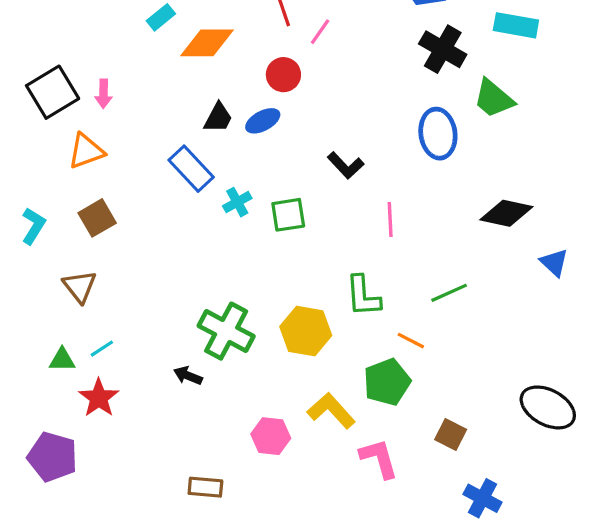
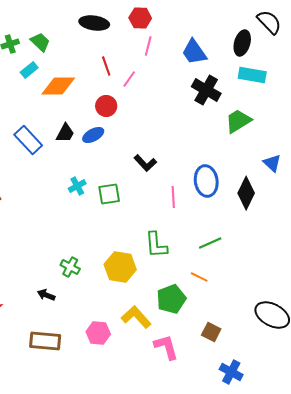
green trapezoid: (494, 99) -> (238, 121), turned 108
blue ellipse: (438, 134) -> (206, 181), moved
blue rectangle: (191, 169) -> (28, 140), moved
black diamond: (506, 213) -> (246, 193), turned -76
blue triangle: (554, 263) -> (272, 163), moved
green cross: (226, 331) -> (70, 267), size x0.6
orange line: (411, 341) -> (199, 277), moved
brown rectangle: (205, 487) -> (45, 341), moved, size x1.4

